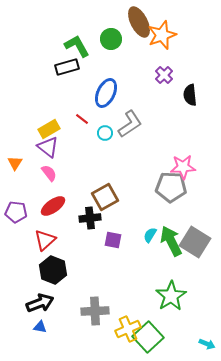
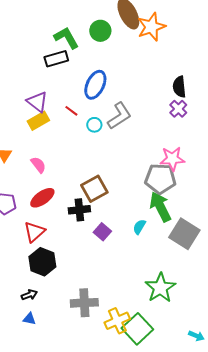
purple cross: (164, 75) -> (178, 109), moved
purple triangle: (48, 147) -> (37, 102), moved
purple square: (113, 240) -> (102, 232), turned 30
green arrow: (171, 241) -> (160, 207), moved
black arrow: (40, 303) -> (29, 295), size x0.6

